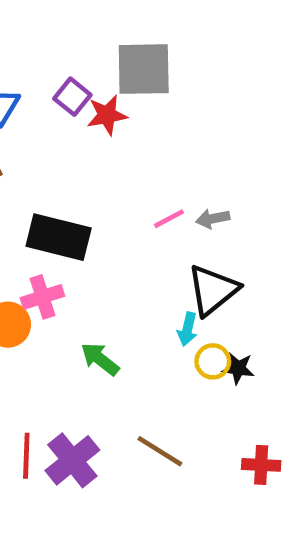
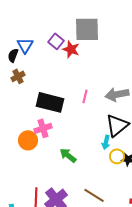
red star: (107, 115) -> (71, 49), turned 30
pink line: (169, 219) -> (85, 96), moved, turned -48
gray arrow: (213, 219) -> (117, 94), size x1.6

